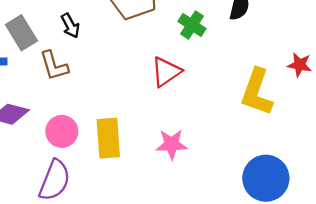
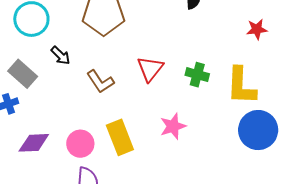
green cross: (192, 25) -> (197, 75), moved
brown L-shape: (54, 66) -> (100, 81), moved
yellow L-shape: (257, 92) -> (241, 86), moved

